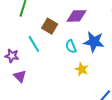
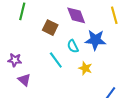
purple diamond: (76, 16) -> (76, 15), turned 75
cyan line: (34, 44) -> (56, 60), moved

